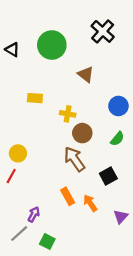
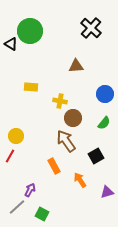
green circle: (52, 45) -> (30, 31), moved
brown triangle: (86, 74) -> (76, 66), turned -42
orange rectangle: (68, 196) -> (54, 166), moved
purple triangle: (121, 217) -> (107, 192), turned 32

